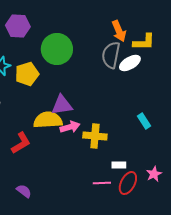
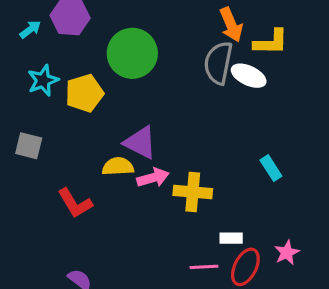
white ellipse: (130, 63) -> (249, 76), turned 55
purple triangle: (62, 105) -> (140, 143), turned 35
yellow semicircle: (48, 120) -> (118, 166), size x0.7
red L-shape: (21, 143) -> (75, 203), turned 90

